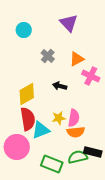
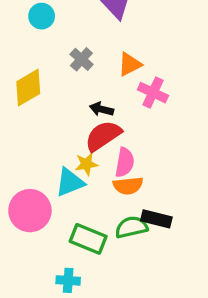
yellow diamond: (27, 94) -> (28, 88), moved
yellow star: (59, 118) -> (86, 164), moved
red semicircle: (28, 119) -> (103, 136), moved, turned -115

